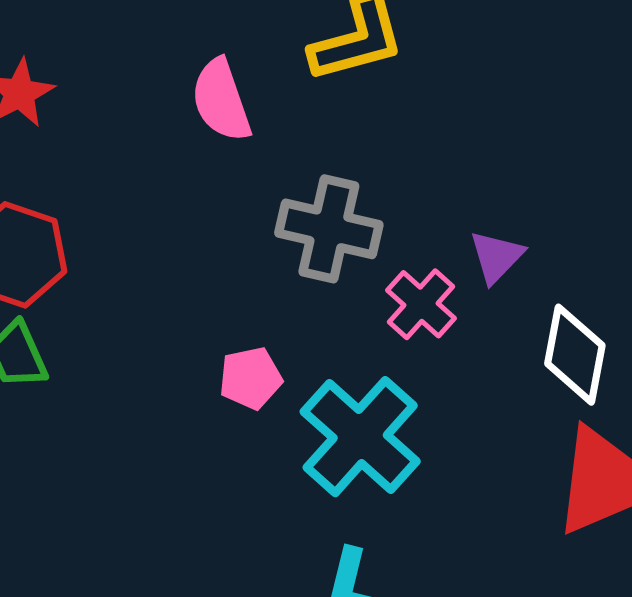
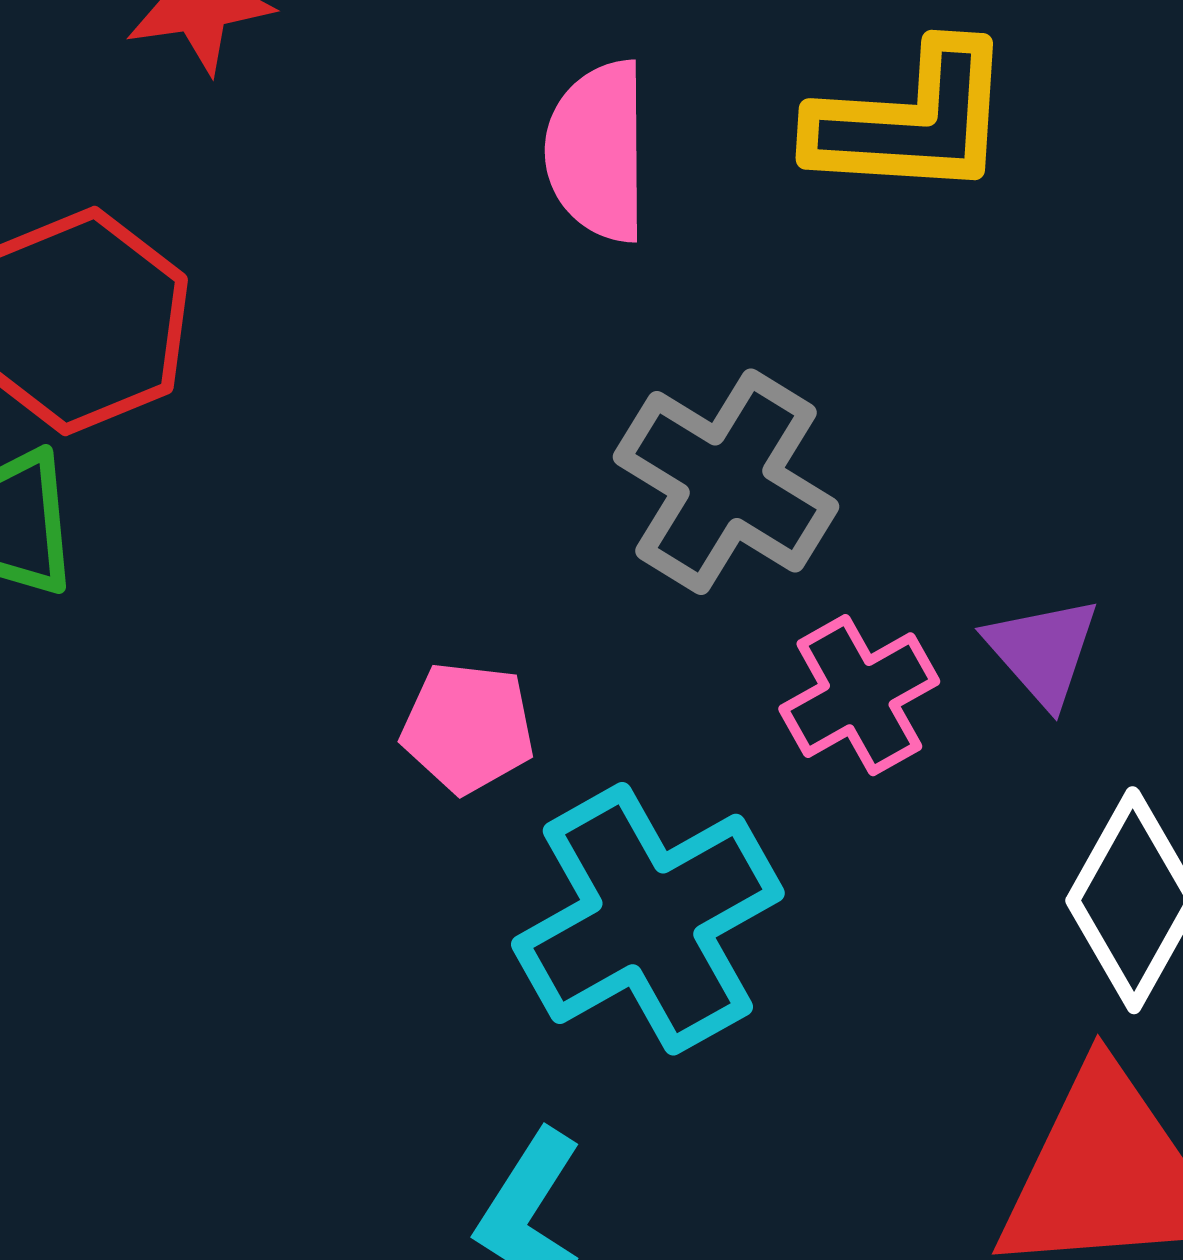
purple triangle: (496, 257) -> (1043, 651), turned -44

